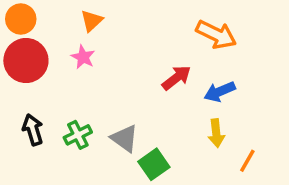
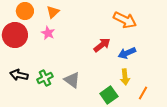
orange circle: (21, 19) -> (25, 11), moved
black arrow: (33, 130) -> (19, 75), turned -60
green square: (154, 164) -> (109, 95), moved

